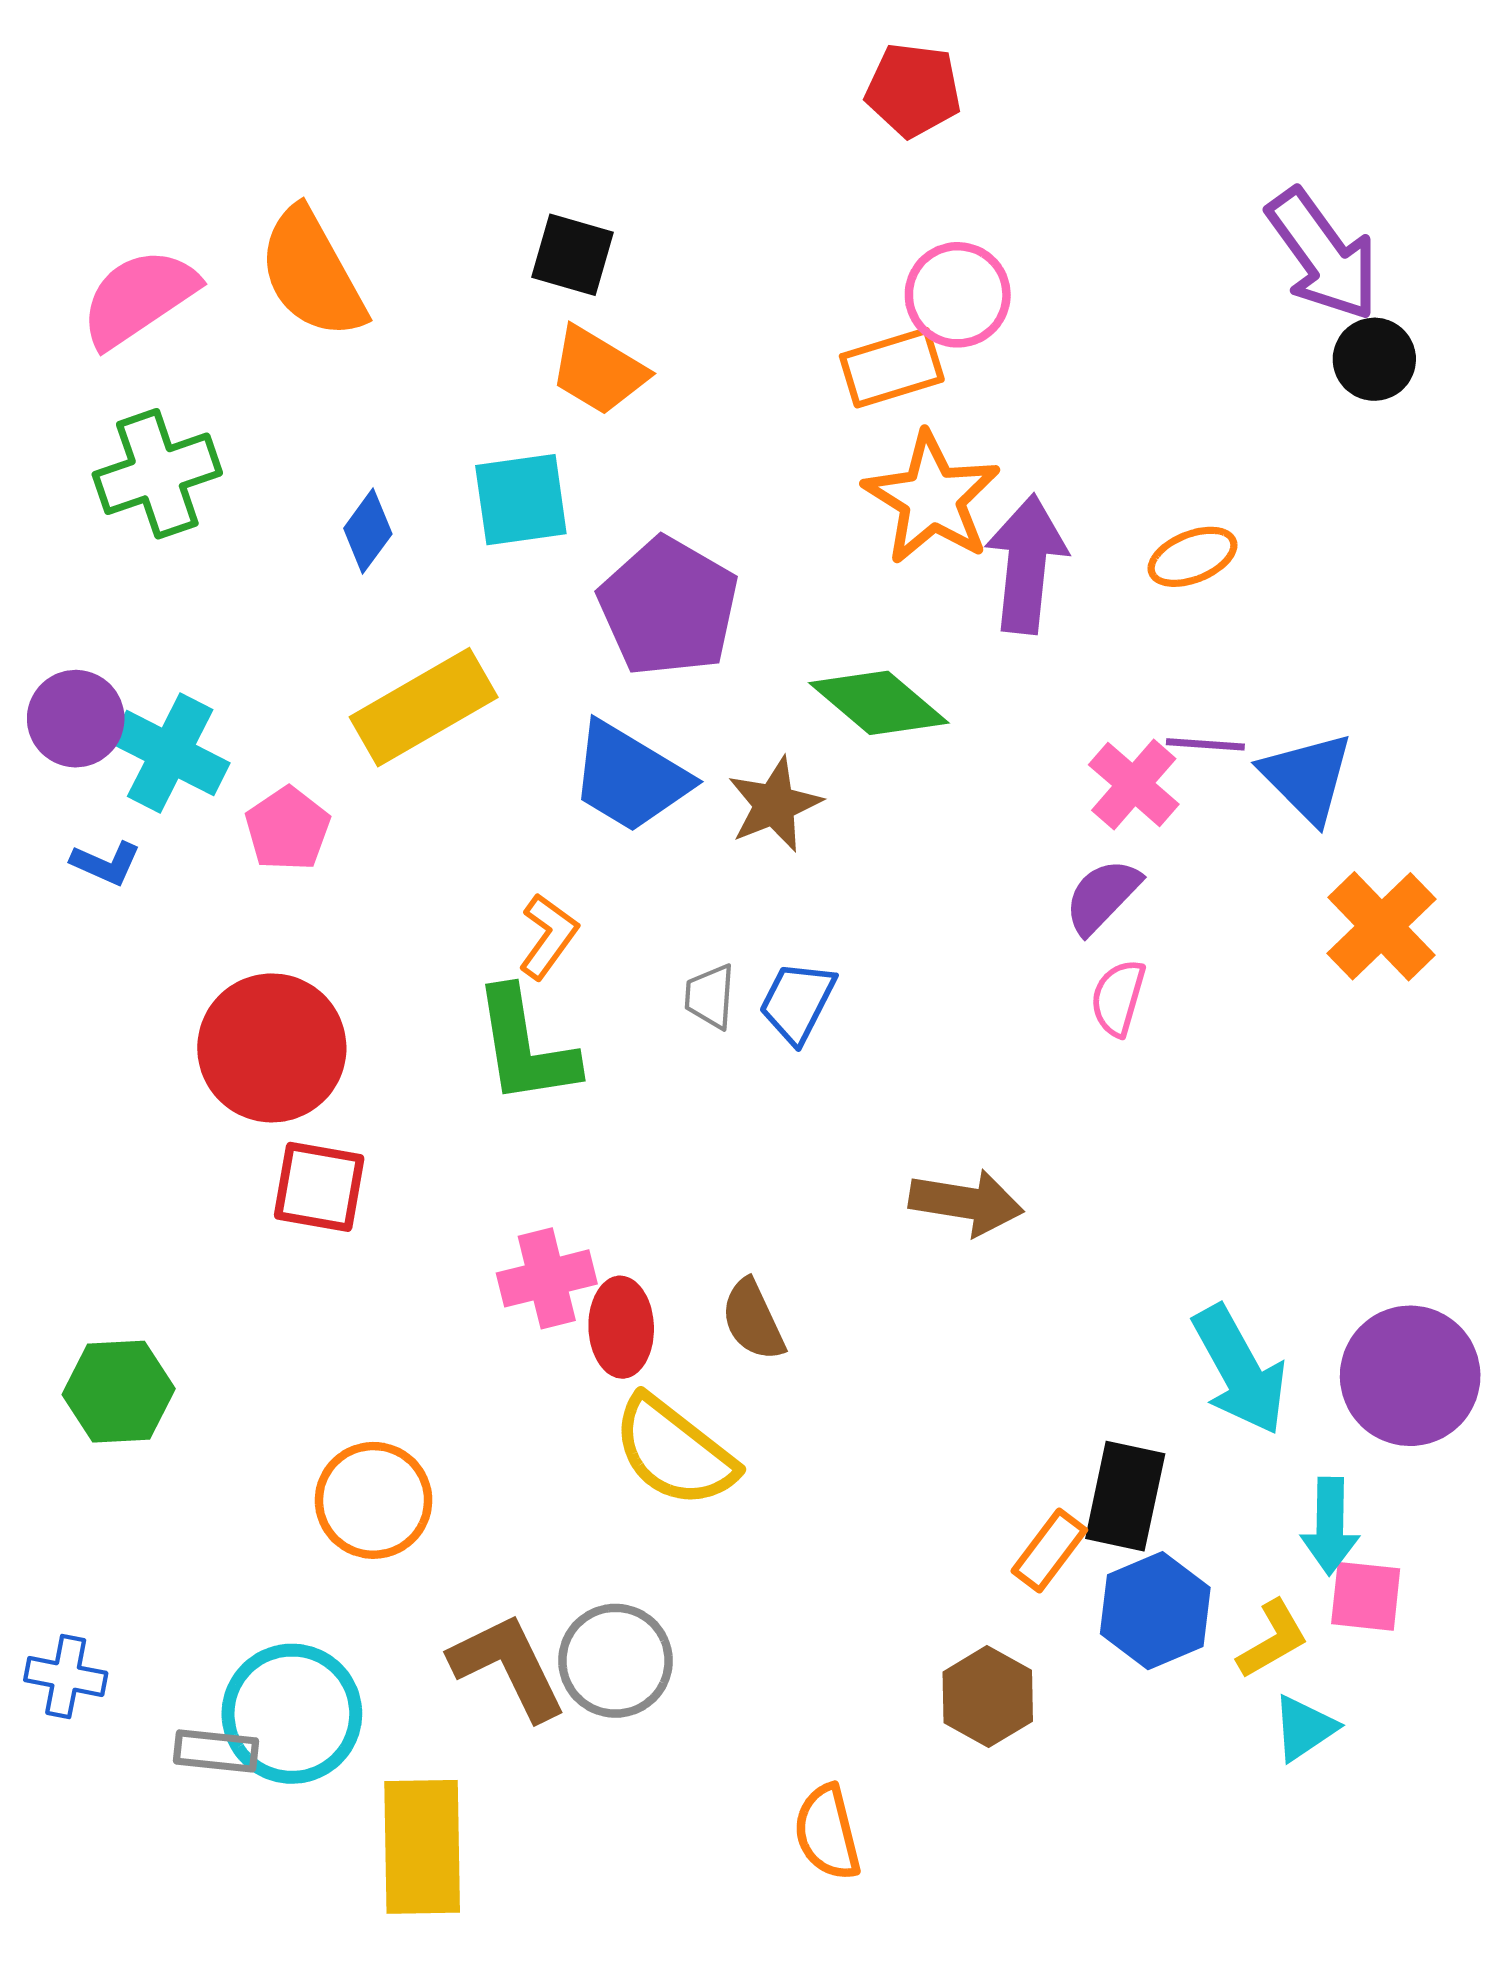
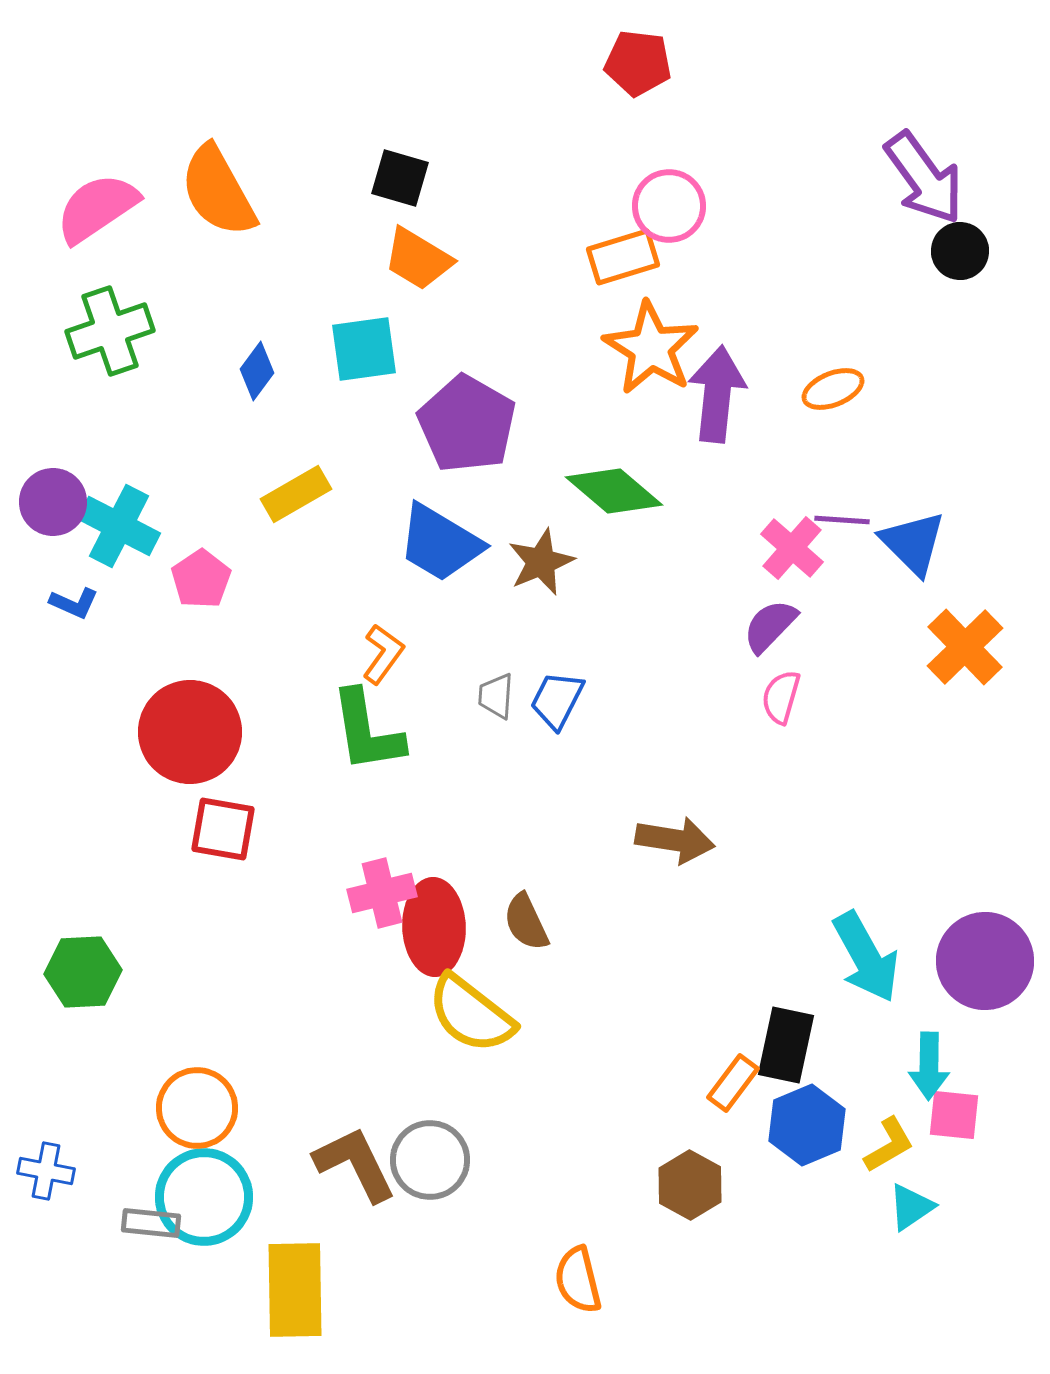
yellow rectangle: (424, 707) -> (296, 494), size x0.7
red ellipse: (621, 1327) -> (434, 927), size x1.4
orange circle: (374, 1500) -> (197, 1108), moved

